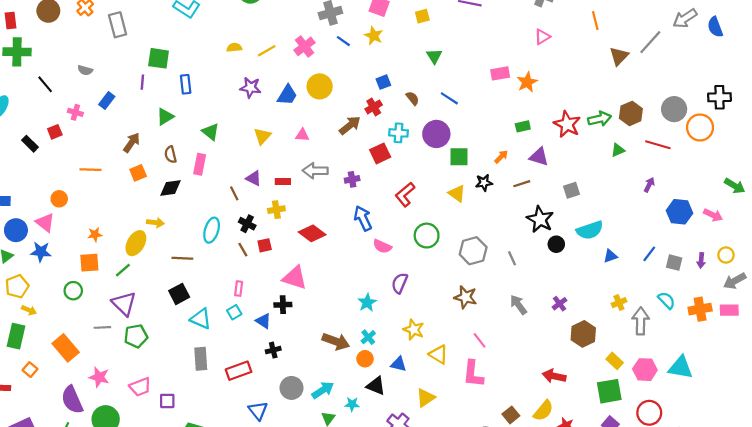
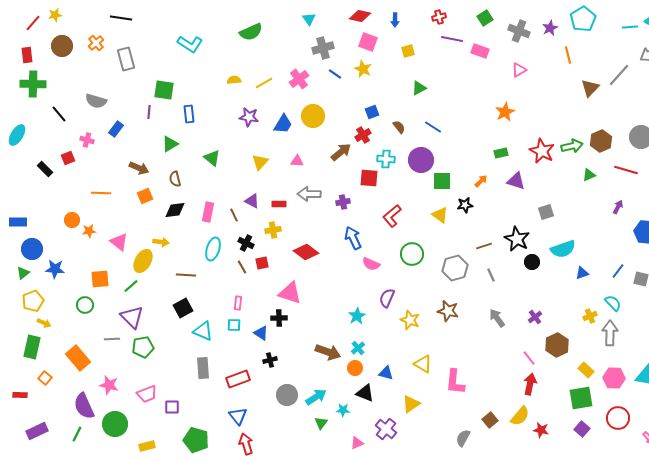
green triangle: (434, 56) -> (419, 88), turned 35
gray semicircle: (85, 70) -> (96, 101), size x1.5
pink rectangle: (500, 73) -> (480, 51), moved, turned 30
brown arrow: (132, 143) -> (139, 168), turned 78
red square: (380, 153) -> (369, 178), turned 30
pink rectangle: (200, 164) -> (208, 212), moved
brown line: (522, 184) -> (484, 246), moved
pink triangle: (45, 223) -> (119, 242), moved
orange star: (95, 234) -> (89, 231), moved
cyan semicircle: (667, 300) -> (613, 303), moved
cyan square: (234, 312) -> (234, 325), turned 32
yellow star: (414, 330) -> (410, 320), moved
pink line: (480, 340) -> (529, 358), moved
red arrow: (554, 376) -> (530, 384), turned 90
blue triangle: (258, 411) -> (238, 416), moved

